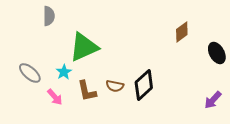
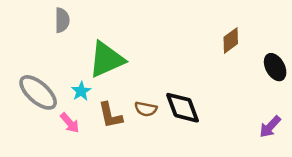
gray ellipse: (30, 73) -> (38, 92), size x1.4
black diamond: (144, 85) -> (183, 108), turned -68

